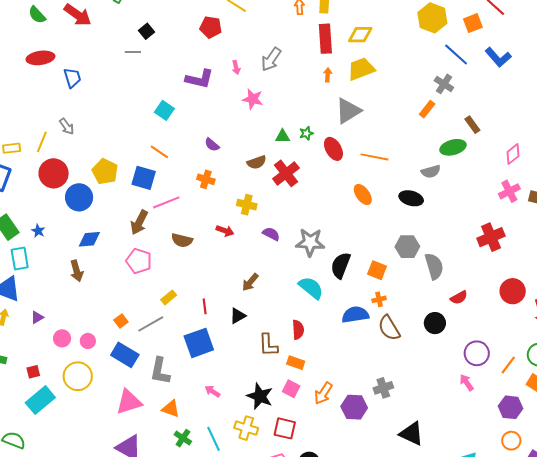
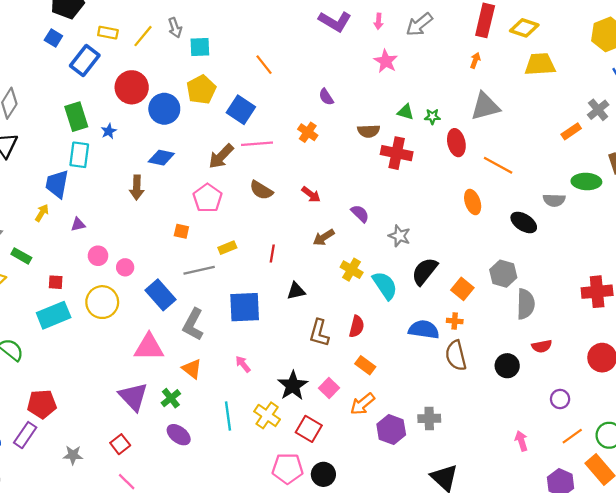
yellow trapezoid: (361, 69) -> (540, 64), moved
cyan square: (164, 110) -> (200, 47), moved, turned 36
orange line: (159, 152) -> (264, 65), moved
red circle: (54, 173) -> (132, 87), moved
red cross: (286, 173) -> (397, 153), turned 32
yellow cross: (247, 205) -> (352, 270), moved
gray star: (310, 242) -> (399, 236), size x0.7
brown arrow: (250, 282) -> (324, 237), moved
red line: (205, 306) -> (272, 254), moved
orange square: (121, 321) -> (181, 231), moved, turned 32
purple circle: (477, 353) -> (560, 399), moved, size x0.7
orange rectangle: (296, 363) -> (365, 365), moved
green cross: (183, 438) -> (171, 398), moved

